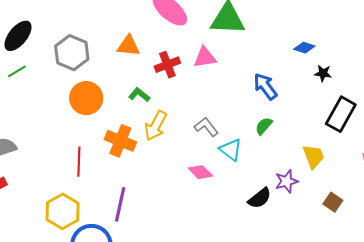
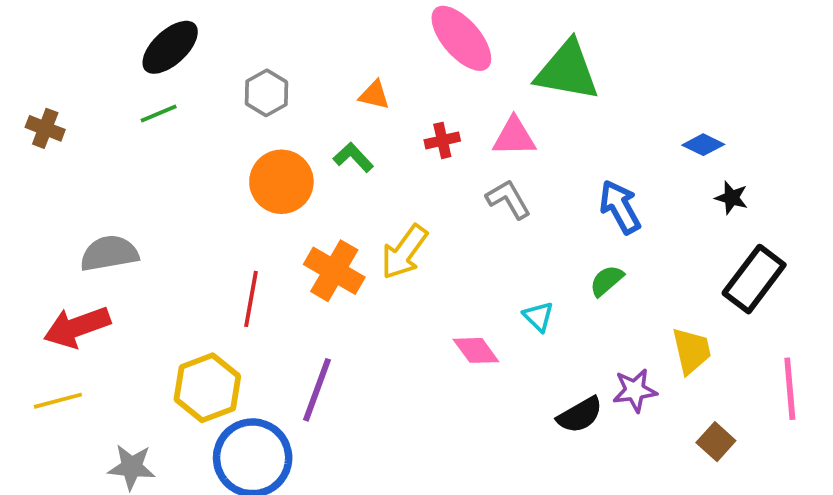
orange triangle: (128, 46) -> (374, 95), size x0.7
gray hexagon: (72, 53) -> (266, 93), size x0.7
red cross: (167, 65) -> (442, 140), size x0.7
green L-shape: (139, 95) -> (353, 157), moved
gray L-shape: (206, 127) -> (508, 199), moved
cyan triangle: (231, 150) -> (538, 316), size x0.7

